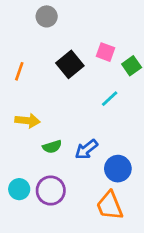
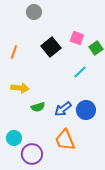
blue circle: (118, 169) -> (86, 110), moved
purple circle: (51, 191) -> (32, 154), moved
orange trapezoid: (110, 206) -> (65, 140), moved

